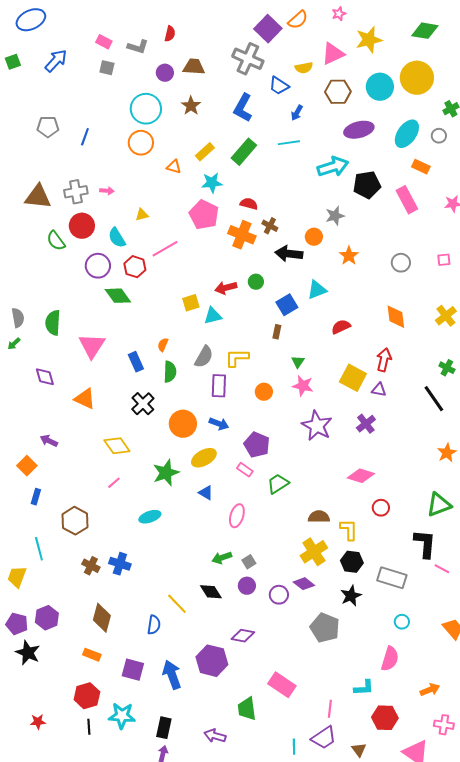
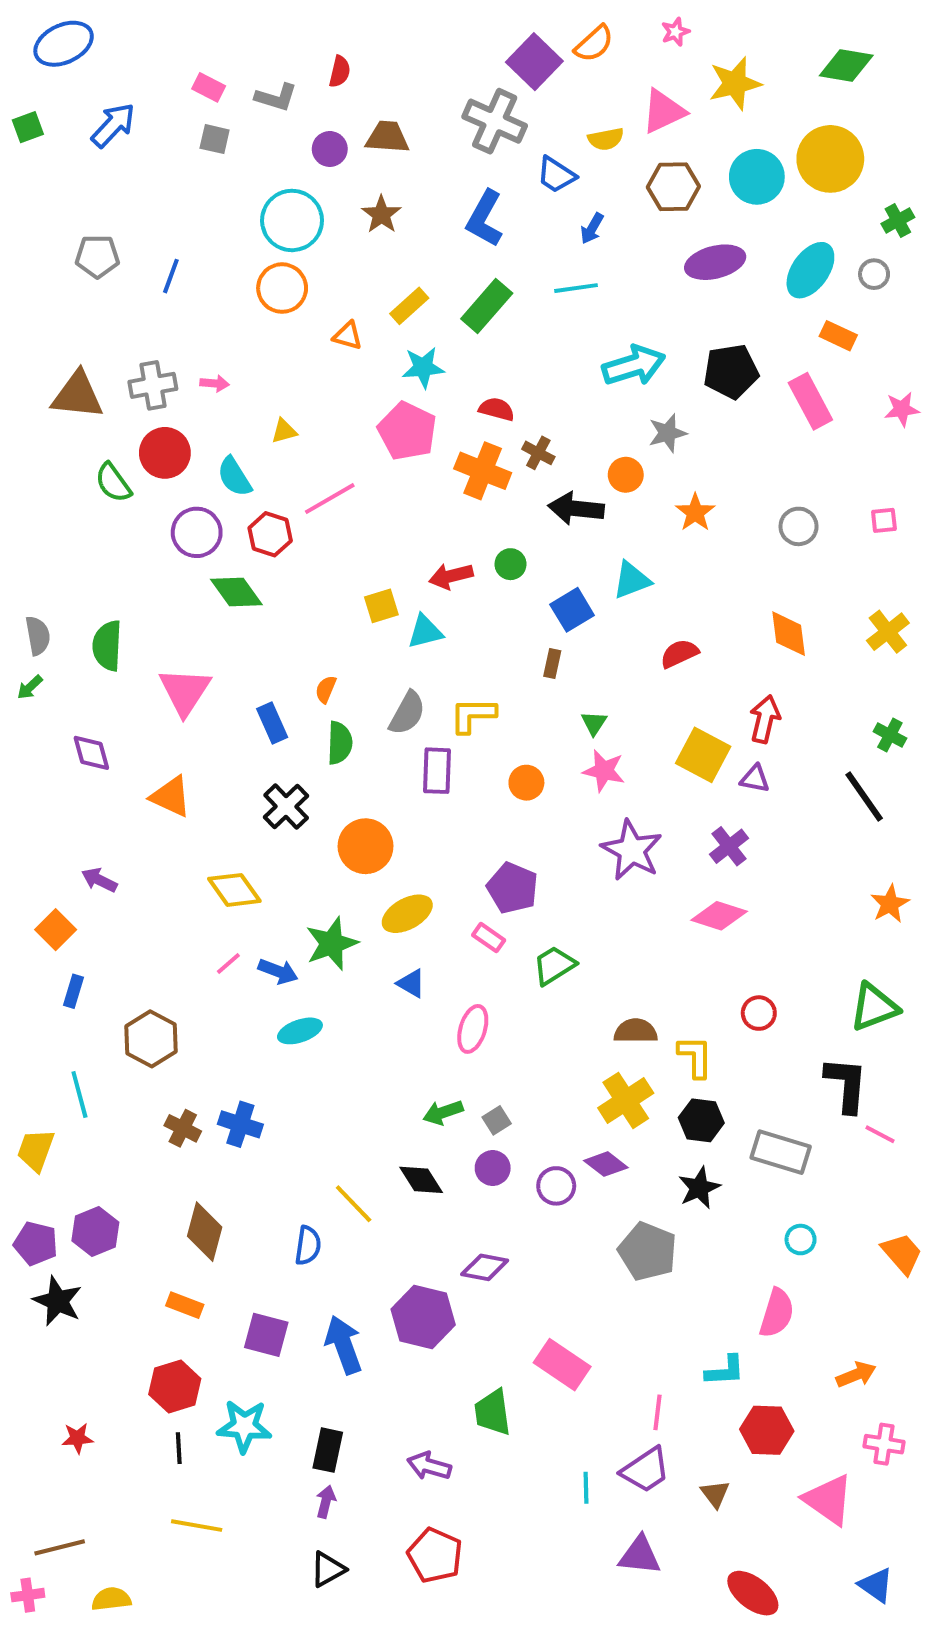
cyan arrow: (333, 167) -> (634, 366), moved
blue arrow: (219, 424) -> (278, 971), moved
pink diamond: (361, 476) -> (719, 916), moved

